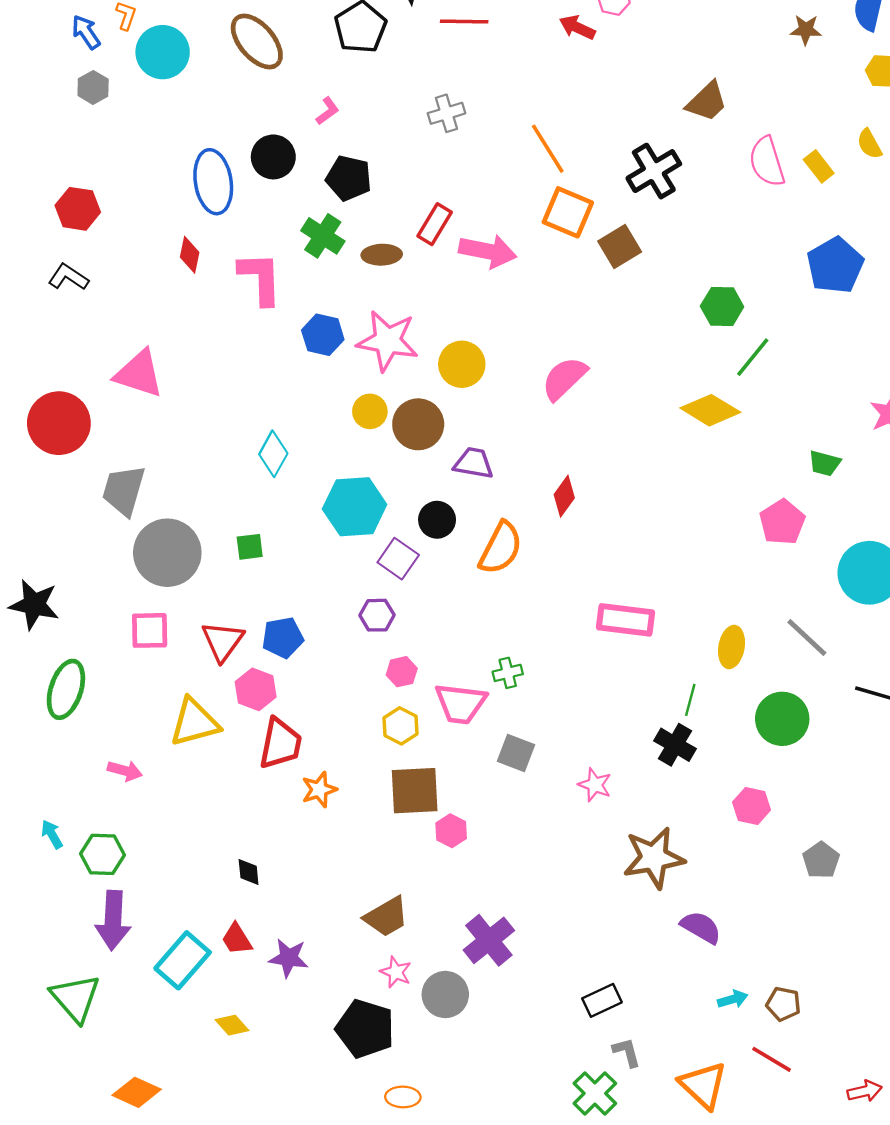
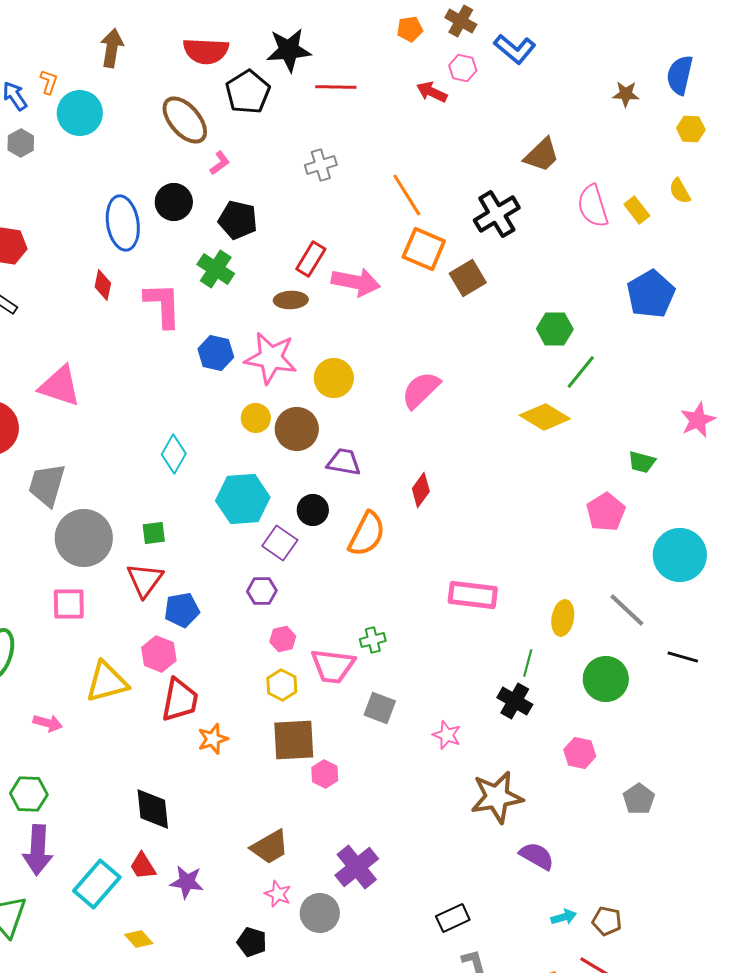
brown ellipse: (257, 41) -> (185, 120), moved
brown ellipse: (382, 255) -> (291, 300), moved
red triangle: (223, 641) -> (145, 580), moved
black diamond: (249, 872) -> (153, 809), size x1.8
black pentagon: (365, 1029) -> (252, 942), size x0.6

